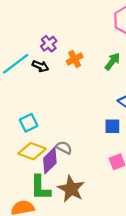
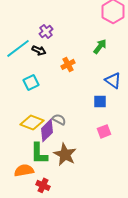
orange cross: (75, 59) -> (68, 64), moved
cyan square: (29, 123) -> (31, 82), moved

